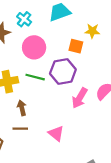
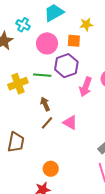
pink circle: (34, 47) -> (47, 43), moved
brown arrow: (22, 108) -> (45, 104), moved
brown line: (20, 129) -> (47, 123), moved, turned -40

